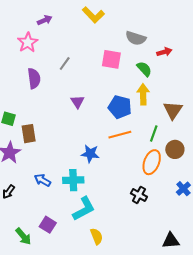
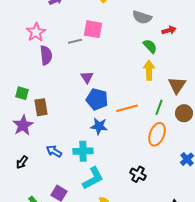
pink star: (28, 42) -> (36, 32), moved
pink square: (111, 59) -> (93, 29), moved
gray line: (65, 64) -> (75, 41), turned 40
blue pentagon: (120, 107) -> (97, 99), moved
brown circle: (175, 149) -> (184, 113), moved
black cross: (139, 195) -> (138, 174), moved

